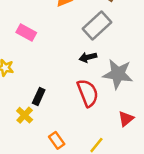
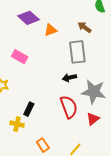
gray rectangle: (97, 26) -> (77, 52), turned -55
yellow cross: (25, 115) -> (17, 124), turned -32
red triangle: (126, 119) -> (93, 119), moved

